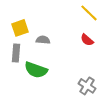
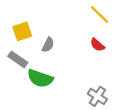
gray semicircle: (43, 40) -> (48, 45), turned 112
gray rectangle: (16, 53) -> (18, 59), turned -60

